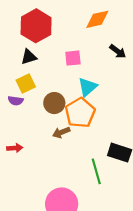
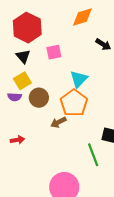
black triangle: (29, 57) -> (23, 56), turned -49
pink square: (73, 58) -> (54, 52), moved
brown circle: (54, 103) -> (39, 98), moved

